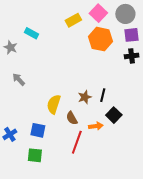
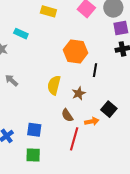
yellow rectangle: (73, 20) -> (48, 11), moved, turned 49
orange hexagon: (101, 39) -> (75, 51), moved
black line: (103, 95) -> (95, 70), moved
yellow semicircle: (54, 104) -> (54, 85), moved

